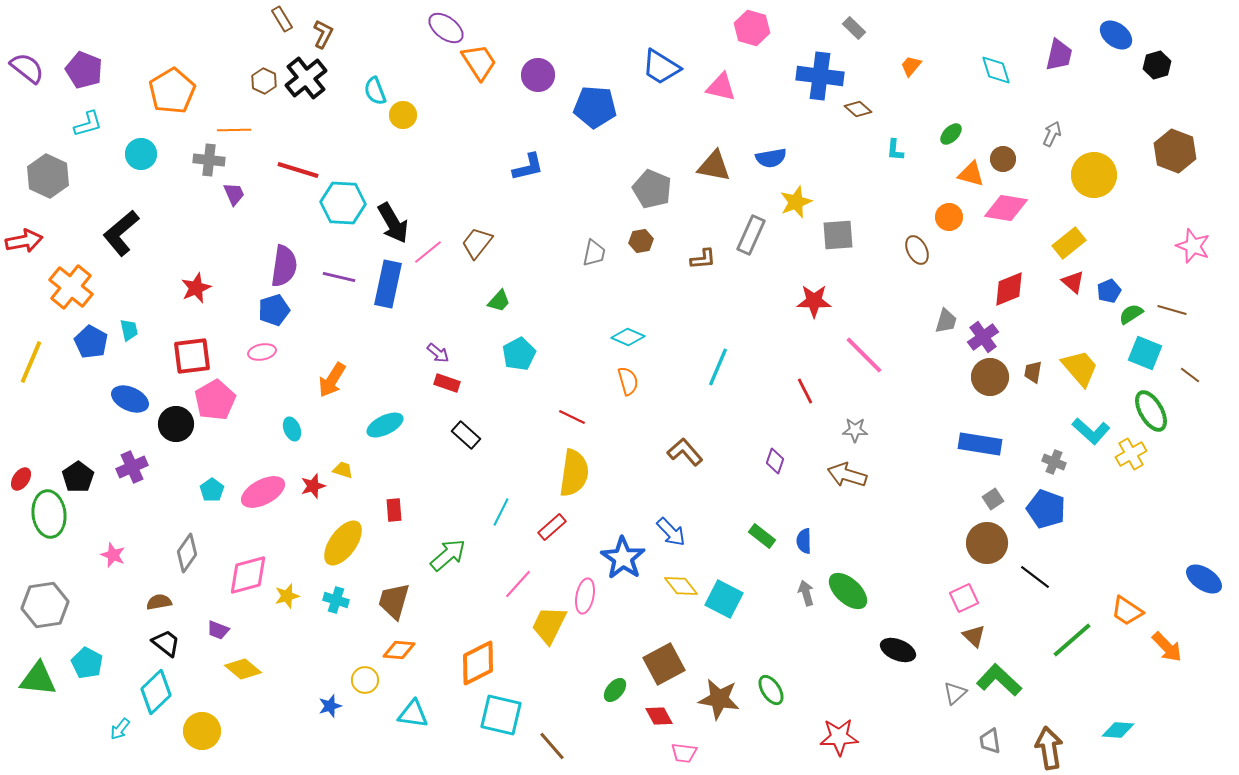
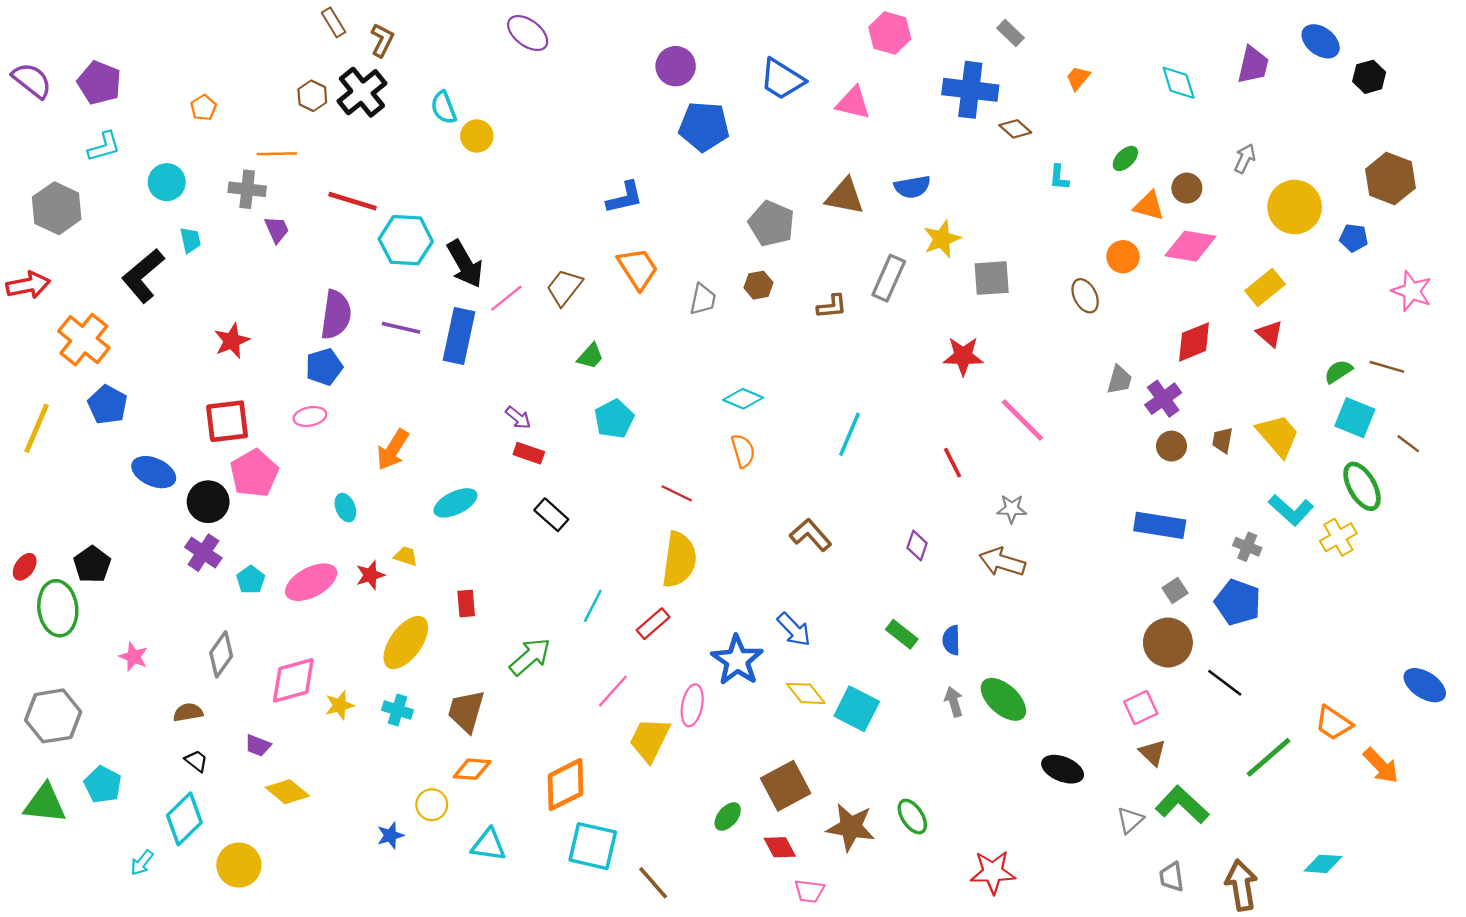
orange trapezoid: (479, 62) -> (638, 269), moved
purple circle: (538, 75) -> (676, 66), moved
orange pentagon: (172, 91) -> (203, 108), size x0.5
blue pentagon: (1109, 291) -> (1354, 238), moved, turned 30
cyan trapezoid: (129, 330) -> (190, 240), moved
brown circle: (990, 377) -> (1171, 446), size x0.7
purple cross: (132, 467) -> (203, 553), moved, turned -32
black trapezoid: (166, 643) -> (196, 761), size x0.7

